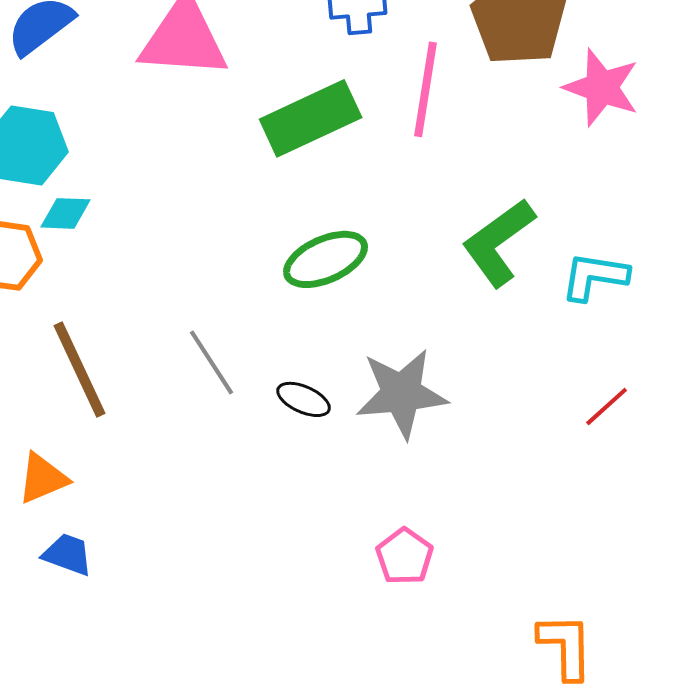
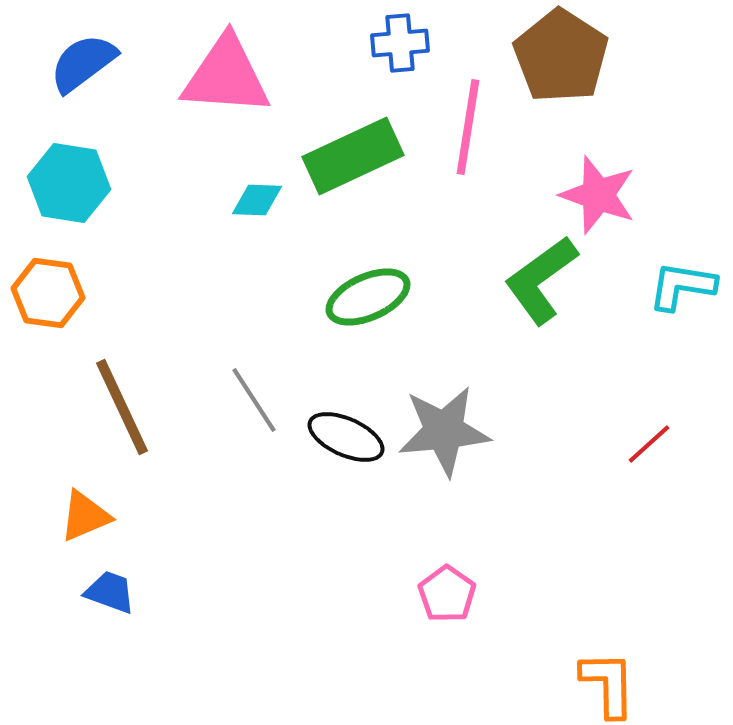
pink star: (602, 87) -> (598, 195), moved
cyan diamond: (66, 213) -> (257, 200), moved
cyan L-shape: (595, 276) -> (682, 286), moved
black ellipse: (304, 399) -> (346, 437), size x1.4

